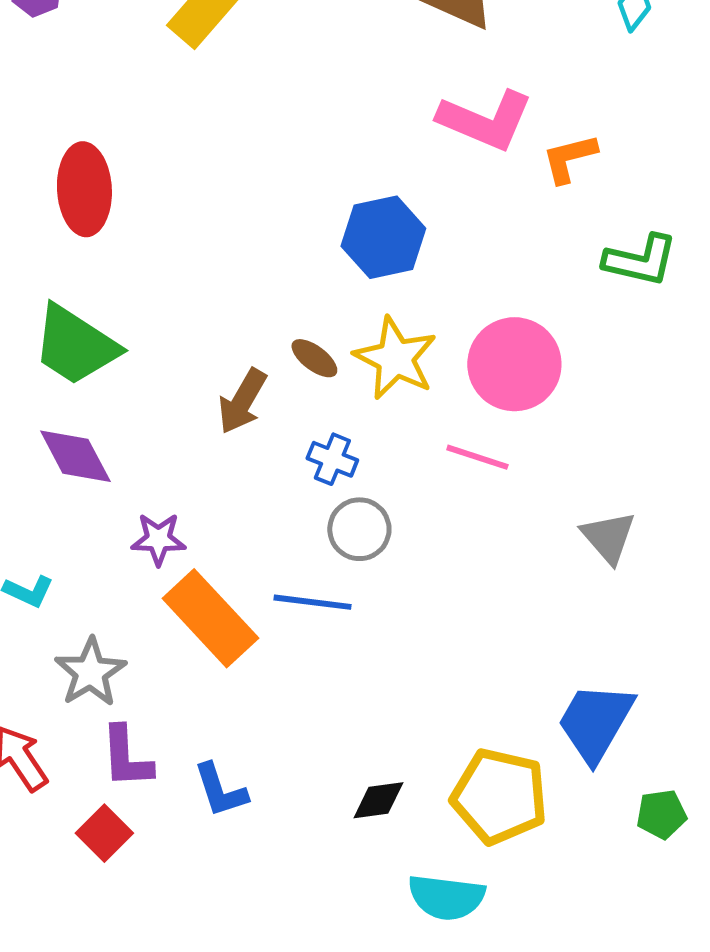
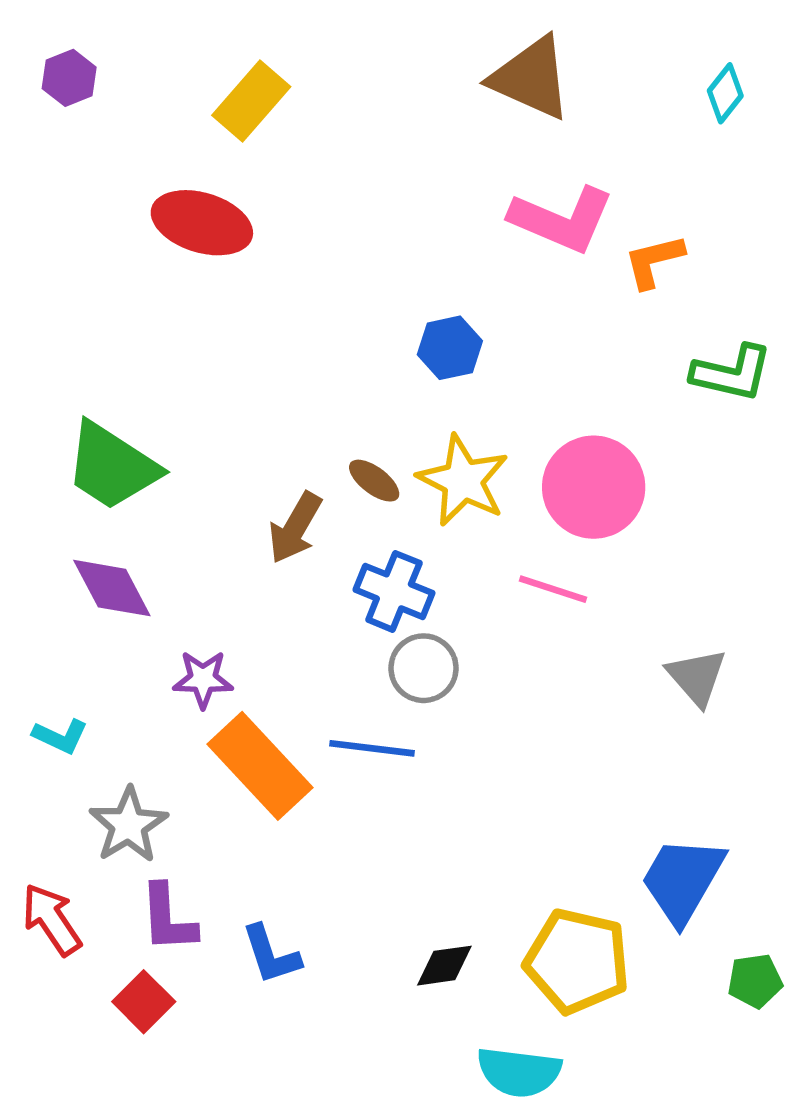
red ellipse: (84, 189) -> (202, 223), moved, turned -70
blue hexagon: (383, 237) -> (450, 348), size x0.7
blue cross: (332, 459) -> (394, 591), size x1.4

